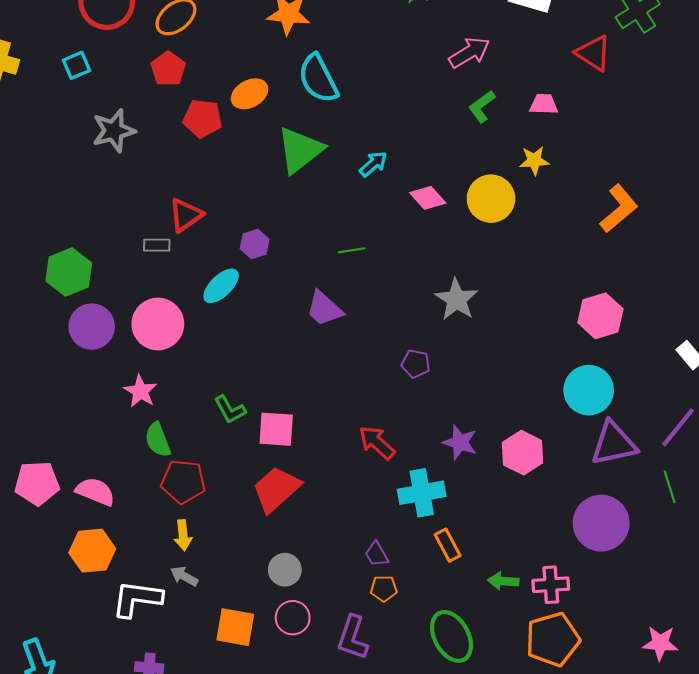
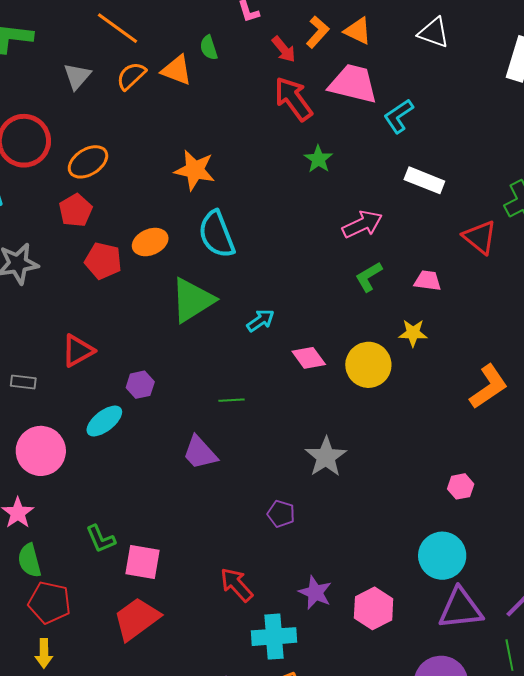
gray rectangle: (157, 245) -> (23, 382), moved
pink hexagon: (600, 316) -> (461, 486), size x0.6

